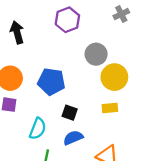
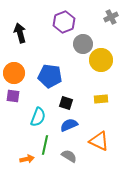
gray circle: (96, 54) -> (83, 44), moved
yellow circle: (114, 77) -> (101, 60), moved

